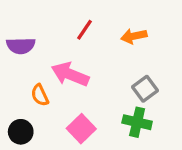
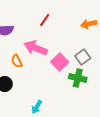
orange arrow: (134, 36) -> (89, 24), moved
pink square: (81, 129) -> (60, 62), moved

